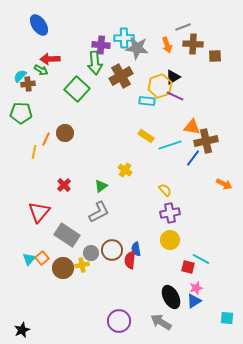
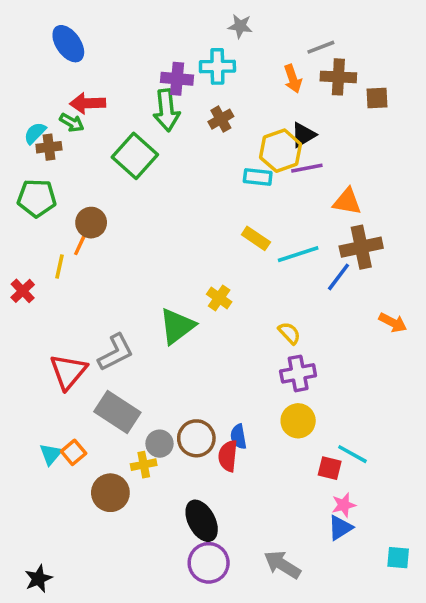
gray star: (137, 48) -> (240, 26), moved, size x0.6
brown cross: (121, 76) -> (221, 119), moved, size x0.6
purple line: (175, 96) -> (307, 168), turned -36
orange triangle: (192, 127) -> (347, 202), moved
brown circle: (65, 133) -> (91, 223), moved
red cross: (64, 185) -> (23, 291), moved
green triangle: (101, 186) -> (177, 326), size x1.6
gray L-shape: (99, 212) -> (116, 352), moved
brown circle: (63, 268) -> (110, 493), moved
black ellipse: (171, 297) -> (202, 521), moved

